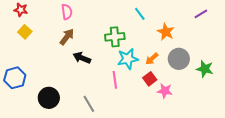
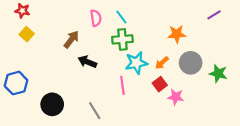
pink semicircle: (67, 12) -> (96, 18), moved
cyan line: (140, 14) -> (121, 17), moved
orange star: (166, 32) -> (177, 34), turned -30

